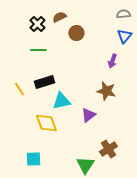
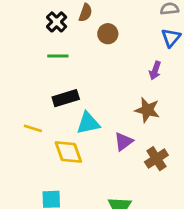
brown semicircle: (59, 17) -> (85, 13), turned 136
yellow line: (19, 89) -> (33, 128), moved, turned -40
brown cross: (108, 149) -> (156, 159), moved

